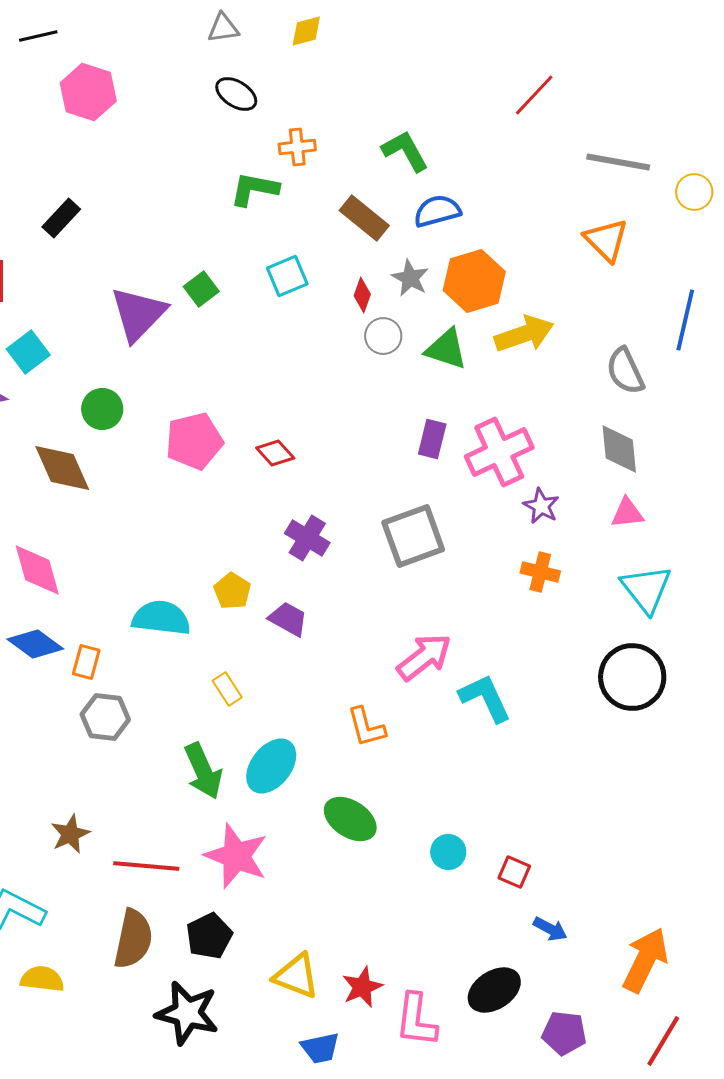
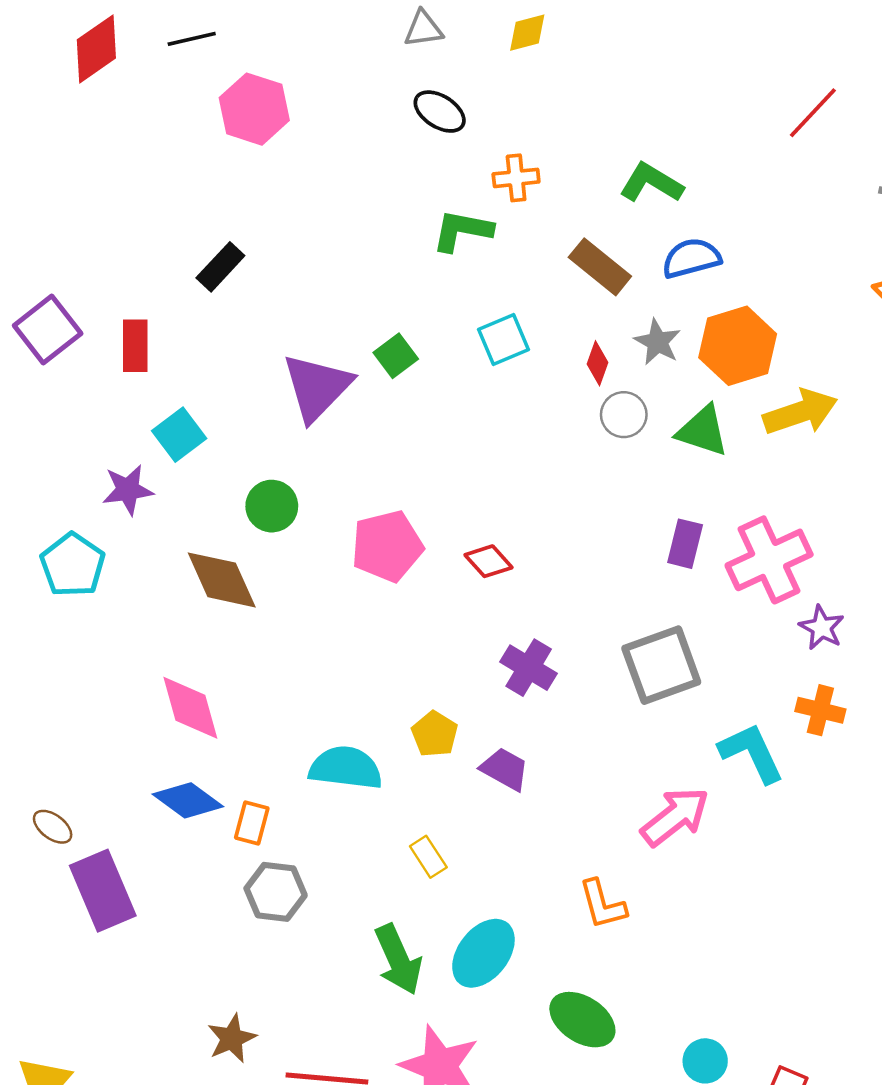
green L-shape: (405, 151) -> (651, 183), turned -30
cyan L-shape: (485, 698) -> (751, 753), moved

